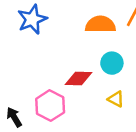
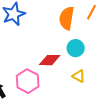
orange semicircle: (100, 24) -> (67, 18), turned -80

